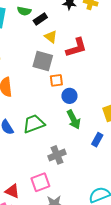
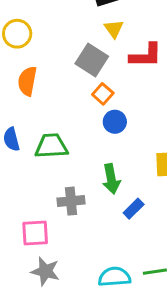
orange square: (56, 80) -> (103, 94), turned 32
green arrow: (74, 120) -> (111, 179), moved
blue rectangle: (97, 140) -> (134, 209), moved

